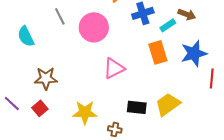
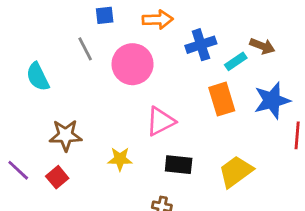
black rectangle: (137, 107) -> (179, 165), moved
yellow star: (85, 112) -> (120, 159), moved, size x0.7

